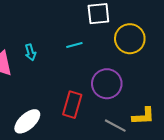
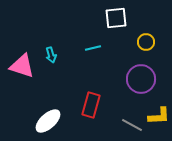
yellow circle: (130, 39) -> (146, 42), size x0.6
purple circle: (107, 84) -> (141, 79), moved

